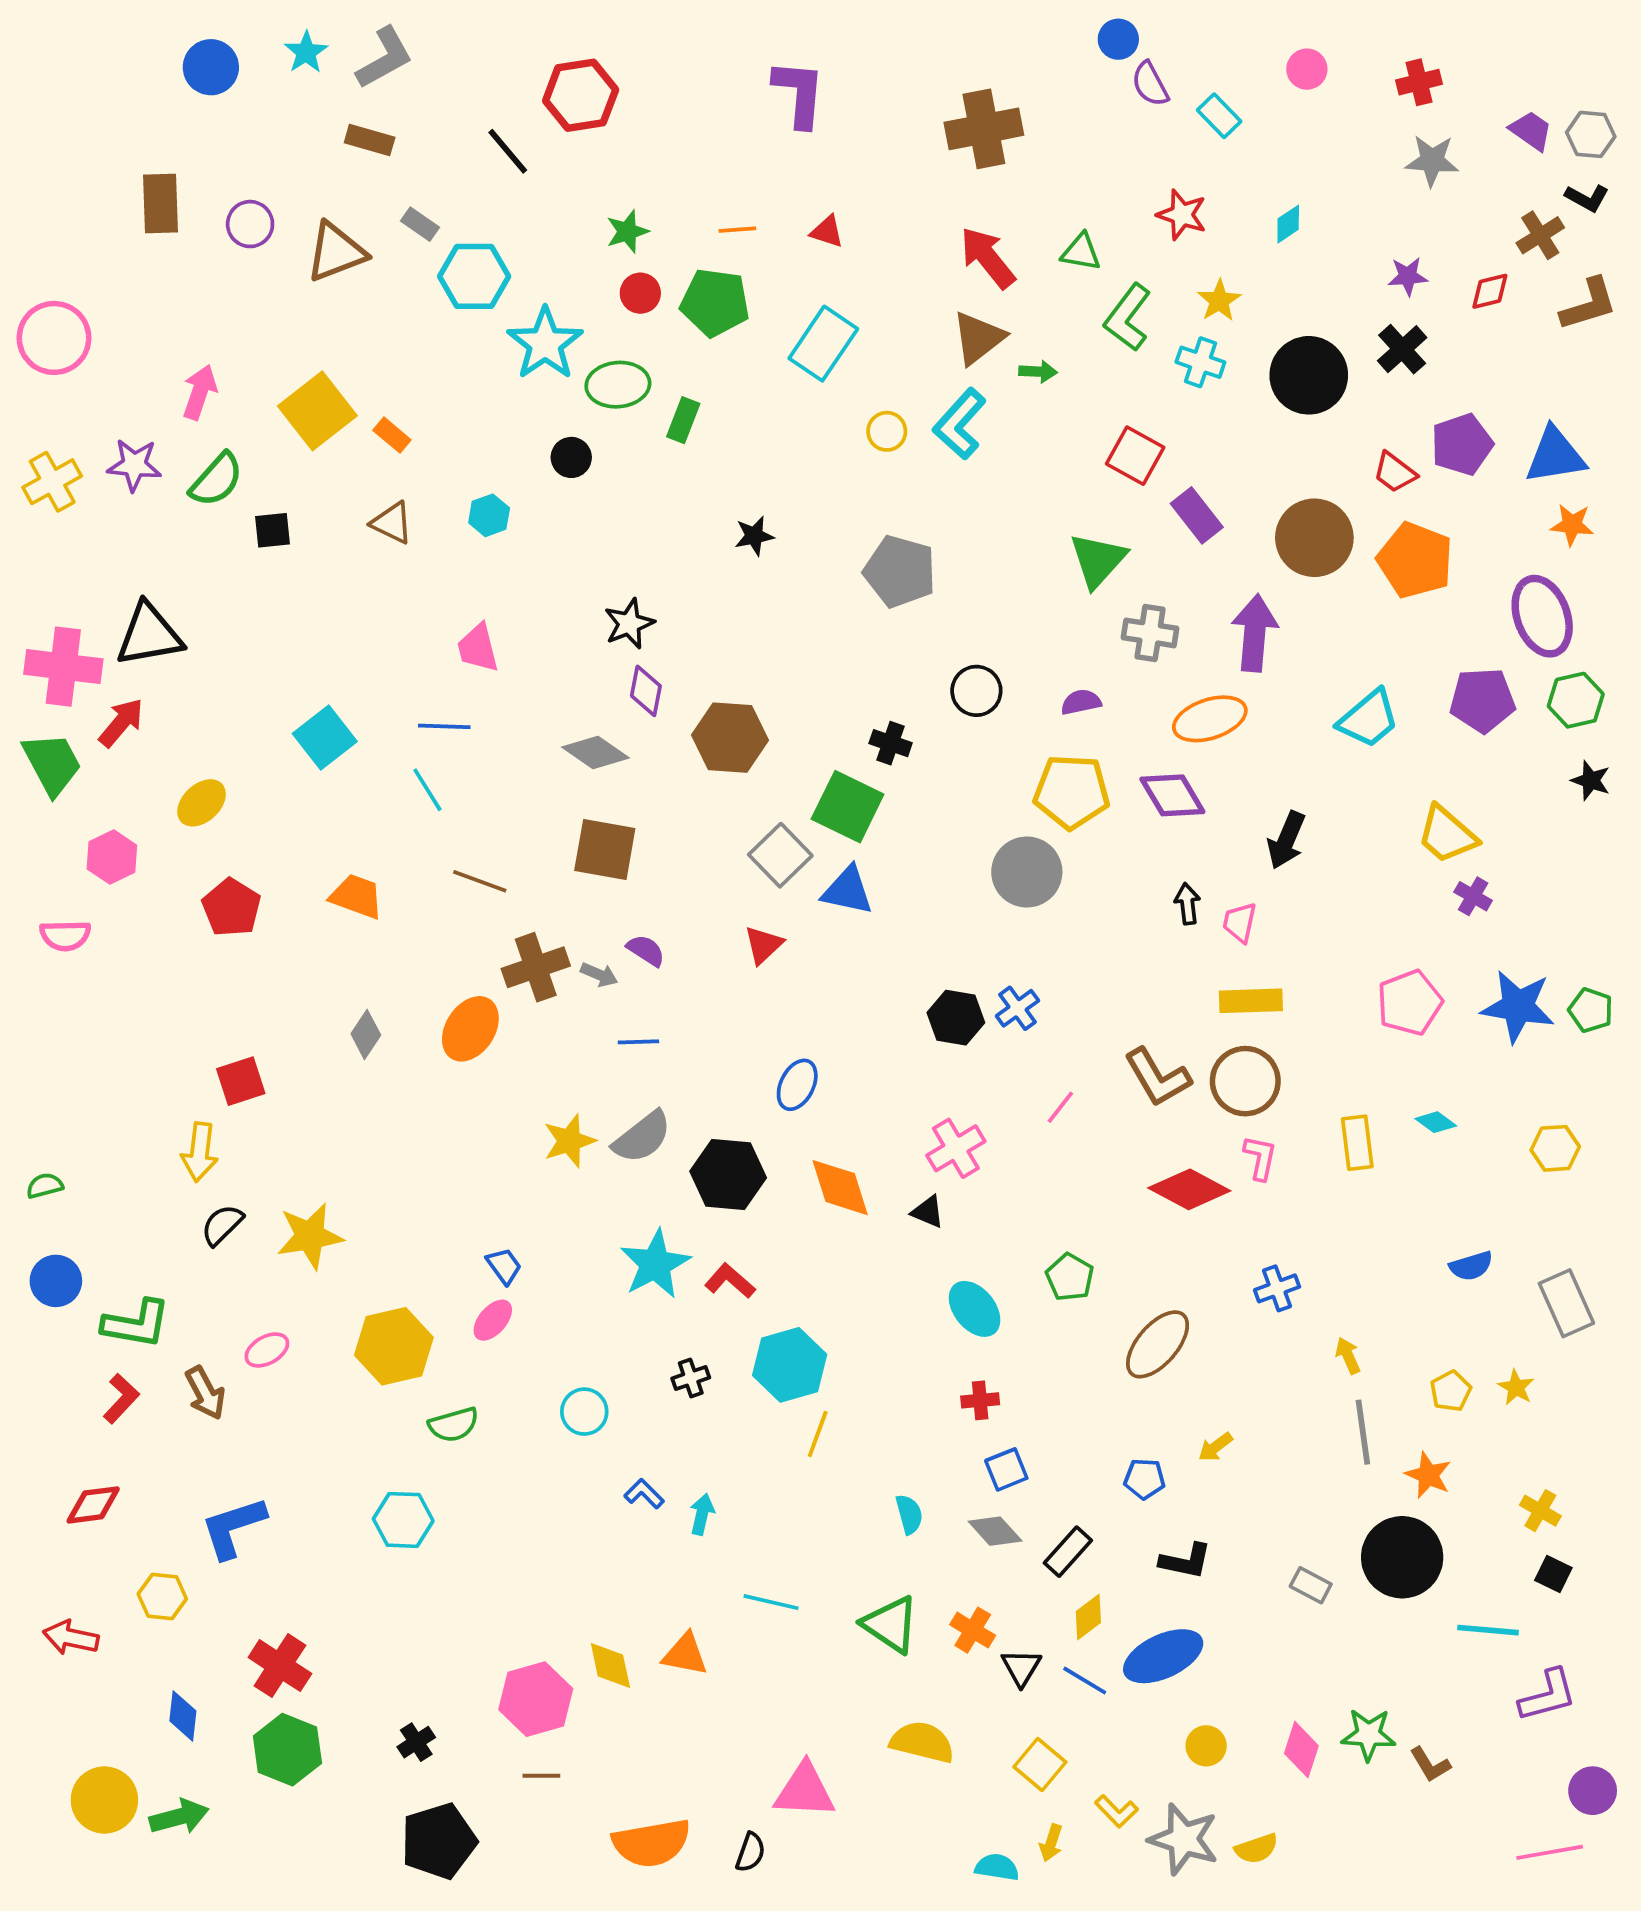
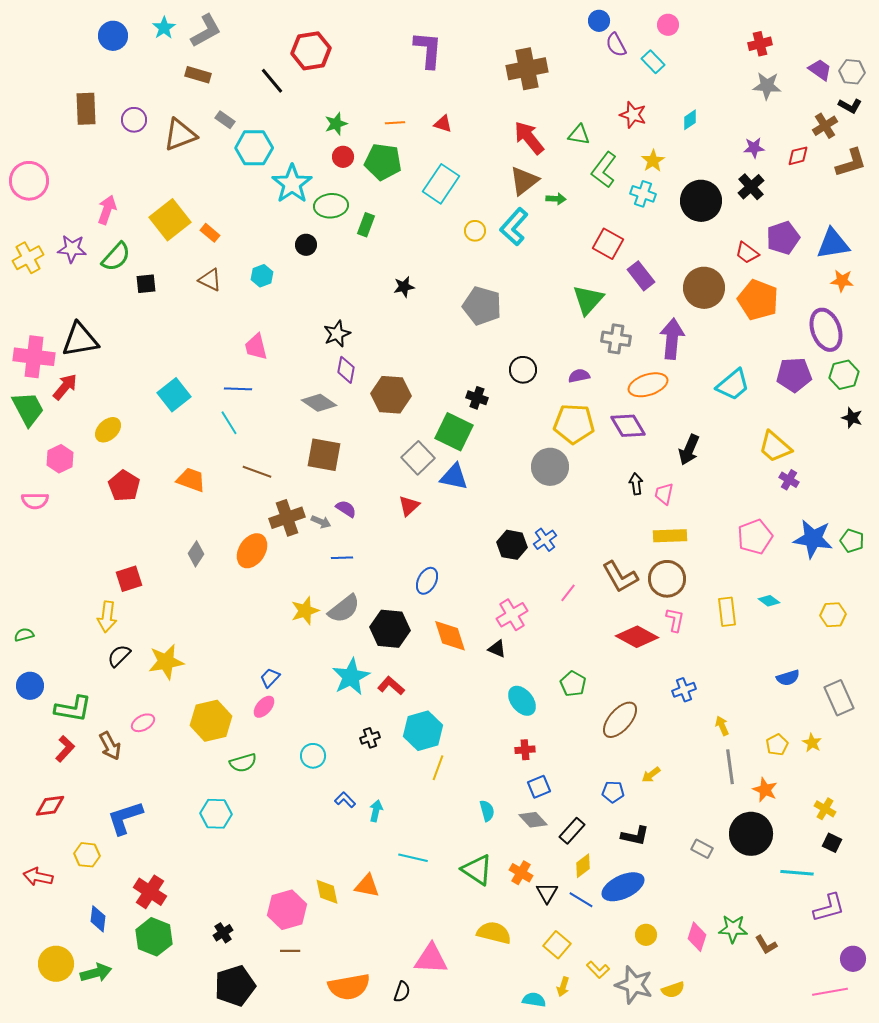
pink circle: (1307, 69) -> (668, 25), moved
blue trapezoid: (504, 1266) -> (270, 678), turned -100

